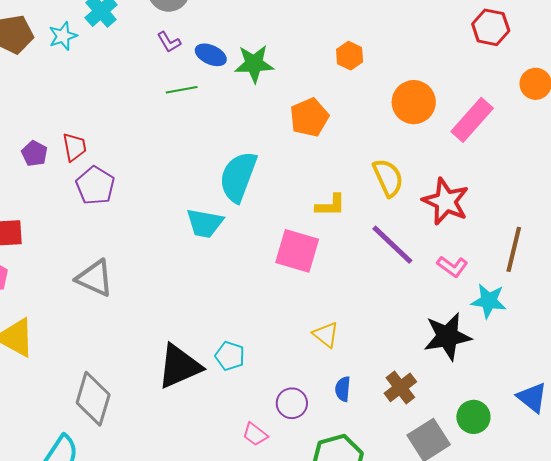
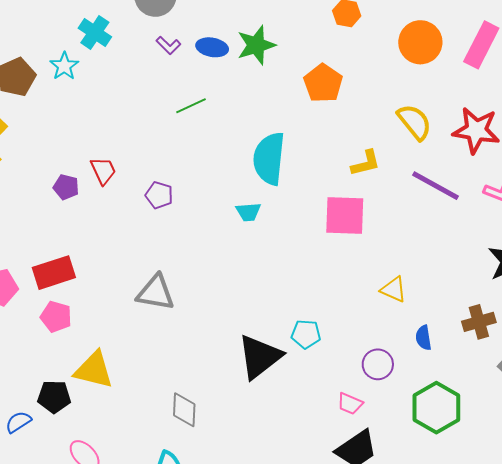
green line: (182, 90) -> (191, 106), moved
purple pentagon: (95, 186) -> (159, 195), moved, size x0.7
cyan trapezoid: (205, 223) -> (248, 212), size x0.7
brown cross: (400, 387) -> (479, 322), turned 36
gray diamond: (93, 399) -> (184, 410), size x0.7

